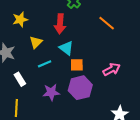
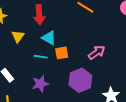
cyan line: (45, 64) -> (41, 57), moved, turned 40
purple hexagon: (80, 88) -> (80, 80), moved

